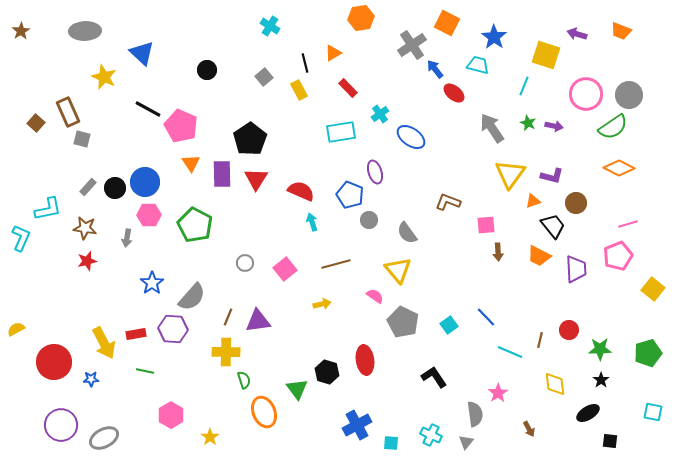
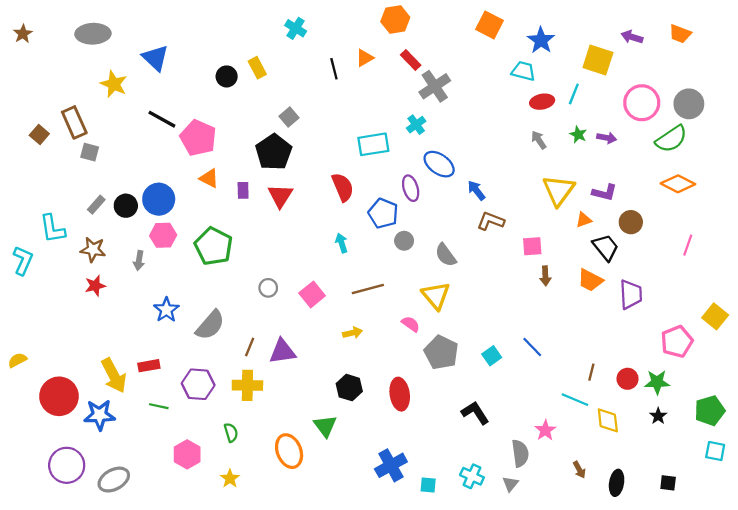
gray cross: (412, 45) -> (435, 86), moved
blue arrow: (435, 69) -> (476, 190), moved
gray square: (264, 77) -> (289, 117), moved
red rectangle: (348, 88) -> (411, 60), moved
yellow rectangle: (299, 90) -> (257, 68), moved
red ellipse: (454, 93) -> (542, 102), moved, turned -50
gray arrow: (492, 128) -> (539, 140), size x0.6
blue ellipse: (411, 137) -> (439, 164), moved
orange triangle: (191, 163) -> (209, 178), turned -30
purple rectangle: (222, 174) -> (243, 190), size x0.6
red semicircle: (301, 191) -> (343, 187), moved, turned 44
cyan L-shape: (48, 209) -> (52, 229), turned 92
pink line: (628, 224) -> (688, 245), turned -54
pink pentagon: (618, 256) -> (677, 342), moved
purple hexagon: (173, 329) -> (198, 384), moved
red circle: (569, 330) -> (628, 379), moved
cyan line: (510, 352) -> (575, 400), moved
green pentagon: (648, 353) -> (710, 411), moved
black hexagon: (327, 372) -> (349, 388), moved
blue star: (91, 379) -> (100, 415), size x1.8
green semicircle: (244, 380) -> (231, 432), moved
black ellipse: (588, 413) -> (617, 483), moved, turned -50

